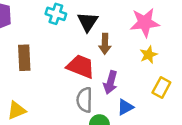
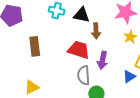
black triangle: (88, 22) -> (82, 15), turned -48
blue triangle: (125, 107) -> (129, 77), moved

